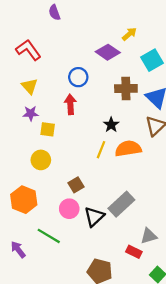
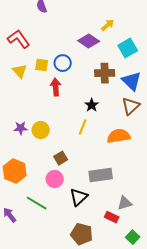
purple star: (31, 113) -> (21, 128), moved
yellow square: (48, 129) -> (42, 65), moved
orange semicircle: (128, 149) -> (119, 136), moved
yellow circle: (41, 160) -> (41, 130), moved
gray rectangle: (121, 204) -> (101, 175), turned 35
black triangle: (94, 217) -> (79, 197), moved

